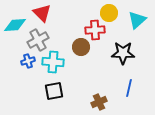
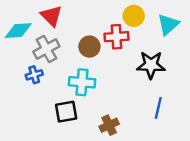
brown circle: (81, 47) -> (89, 47), moved
cyan cross: (53, 62) -> (82, 82), moved
brown cross: (99, 102) -> (109, 125), moved

